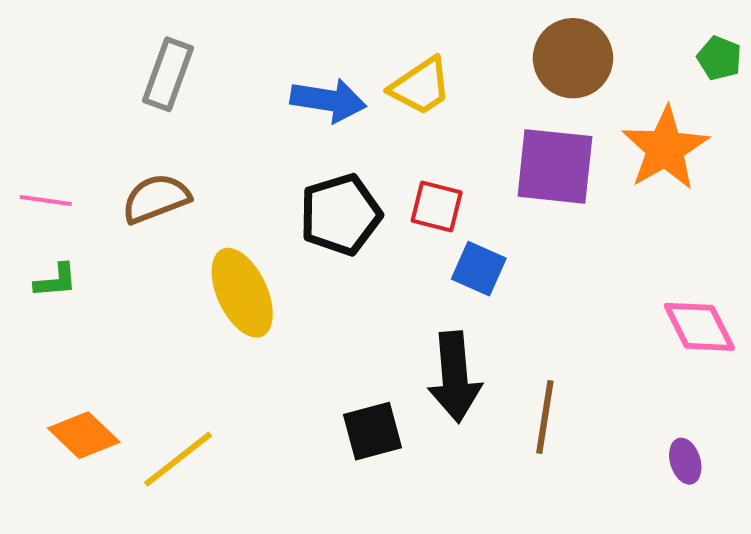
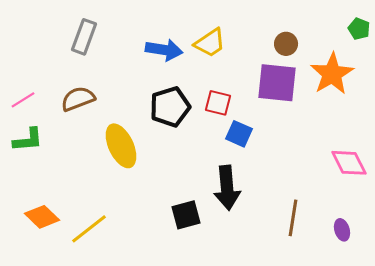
brown circle: (573, 58) -> (286, 44), moved, size x0.6
pink line: (46, 200) -> (23, 100), turned -40
green L-shape: (56, 281) -> (28, 140), size x1.4
brown line: (545, 417) -> (293, 218), moved

